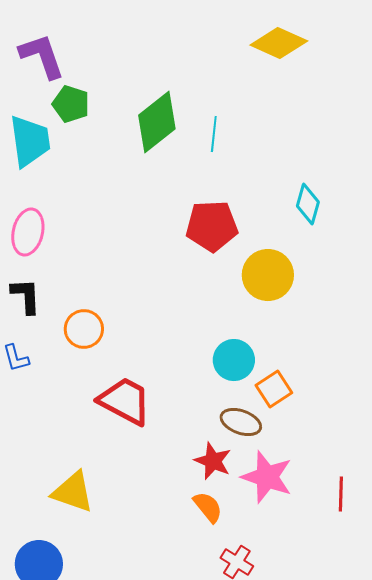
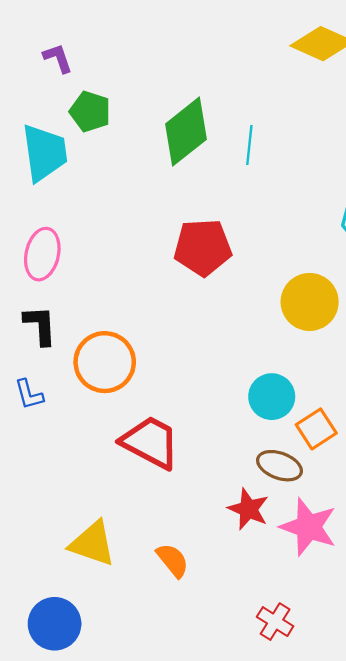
purple L-shape: (42, 56) -> (58, 58), size x0.6
red pentagon: (212, 226) -> (203, 247), moved
orange circle: (84, 329) -> (105, 362), size x1.4
orange semicircle: (208, 507) -> (173, 560), moved

